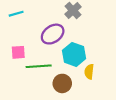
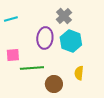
purple ellipse: (53, 34) -> (45, 38), turned -50
cyan hexagon: (74, 54) -> (71, 41), moved

